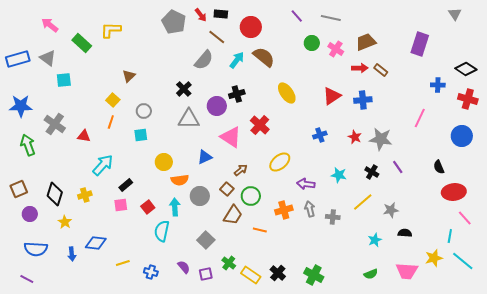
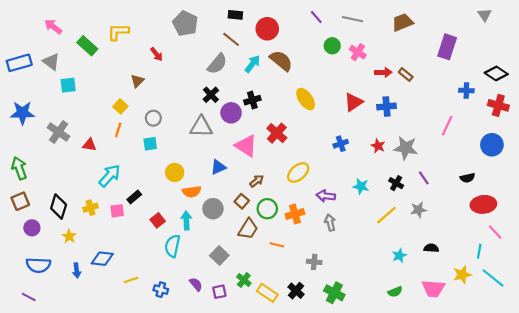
red arrow: (201, 15) -> (157, 54), moved
brown trapezoid: (366, 42) -> (402, 22), moved
black cross: (184, 89) -> (211, 95), moved
green arrow: (28, 145) -> (19, 168), moved
black semicircle: (439, 167) -> (467, 178), turned -80
pink square: (121, 205) -> (117, 211), moved
orange cross: (284, 210) -> (295, 214), moved
gray star: (391, 210) -> (418, 210), moved
gray cross: (333, 217) -> (314, 262), moved

